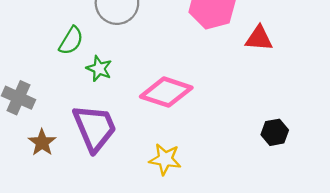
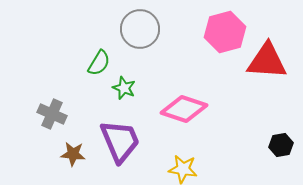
red triangle: (259, 38) -> (267, 61), size x1.6
brown star: (42, 142) -> (73, 154), turned -30

